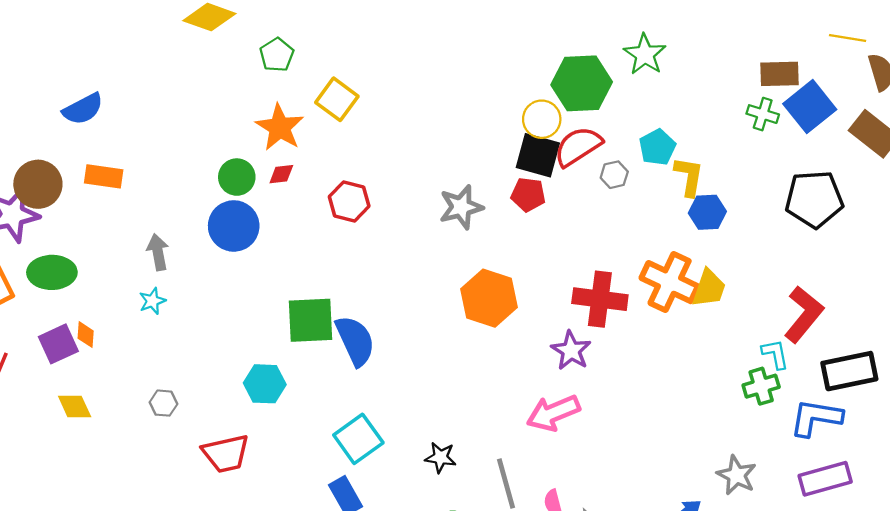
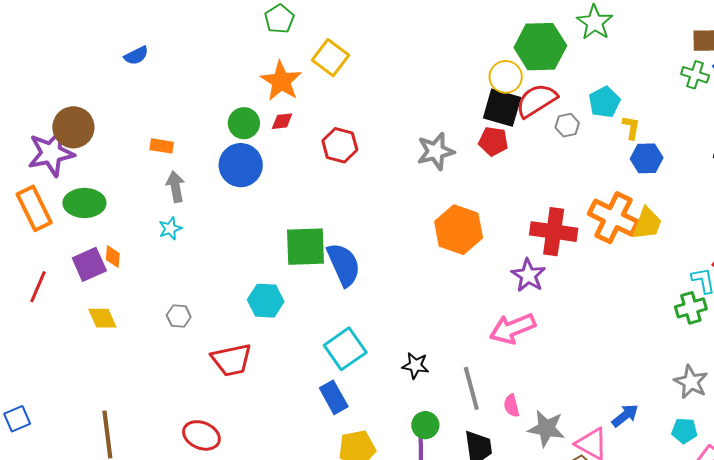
blue semicircle: (83, 109) -> (136, 55), moved, size x0.7
orange rectangle: (104, 176) -> (162, 146), moved, size x0.7
yellow L-shape: (689, 177) -> (631, 127), size x0.7
gray star: (737, 475) -> (691, 382), moved

